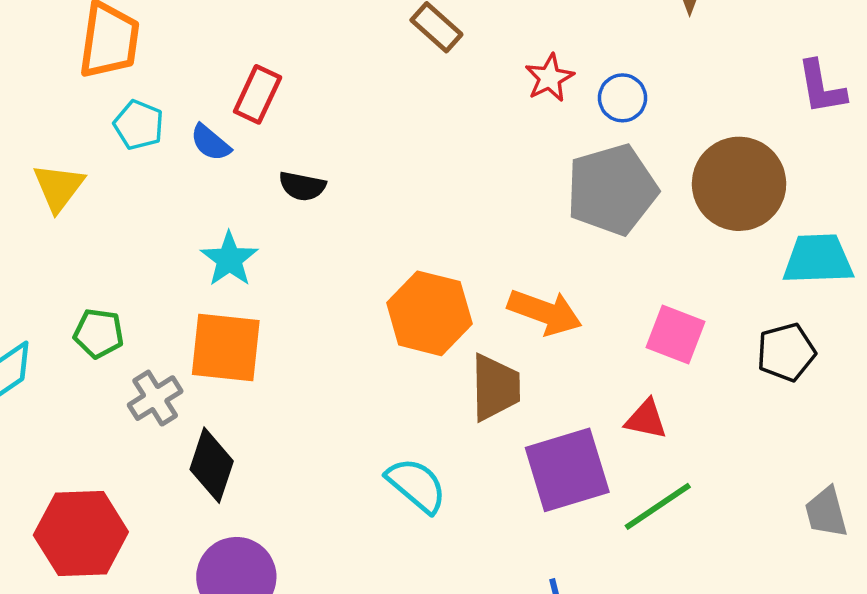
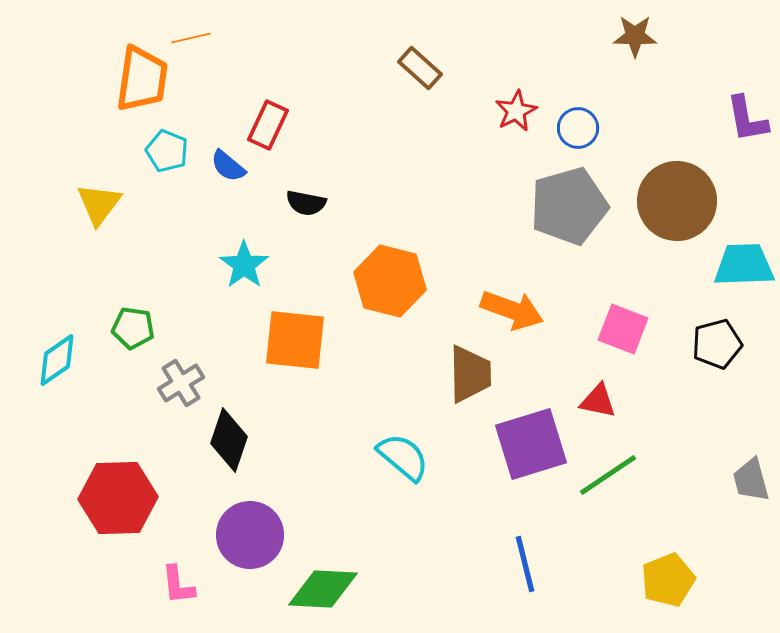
orange hexagon: (429, 313) -> (390, 281), moved
orange square: (226, 347) -> (295, 340), moved

